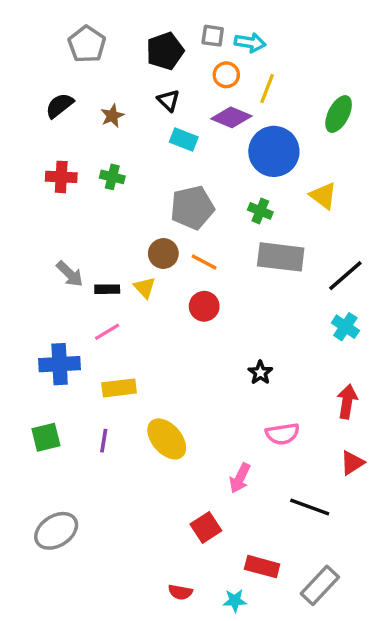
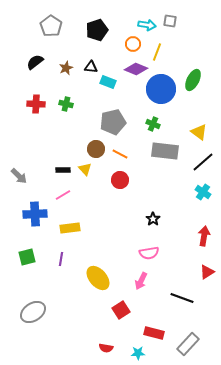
gray square: (213, 36) -> (170, 21), moved
black triangle: (168, 100) -> (91, 67), moved, turned -40
green ellipse: (339, 114) -> (193, 80), moved
yellow triangle: (323, 196) -> (199, 132), moved
gray arrow: (70, 274) -> (19, 176), moved
pink semicircle: (282, 434) -> (149, 253), moved
yellow ellipse: (167, 439) -> (98, 278), moved

